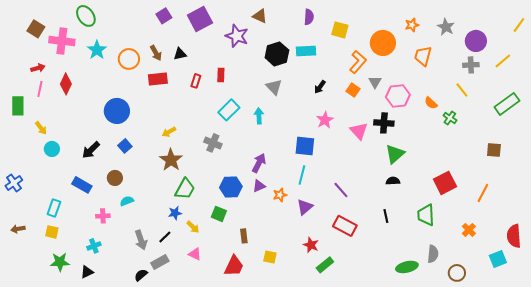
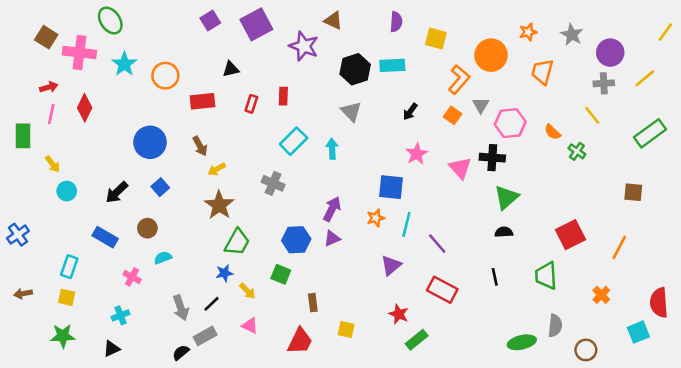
brown arrow: (156, 53) -> (200, 146), moved
cyan line: (302, 175) -> (406, 224), moved
orange star: (280, 195) -> (376, 218), moved
pink cross: (103, 216) -> (132, 277), turned 32
green star: (60, 262) -> (63, 336), moved

